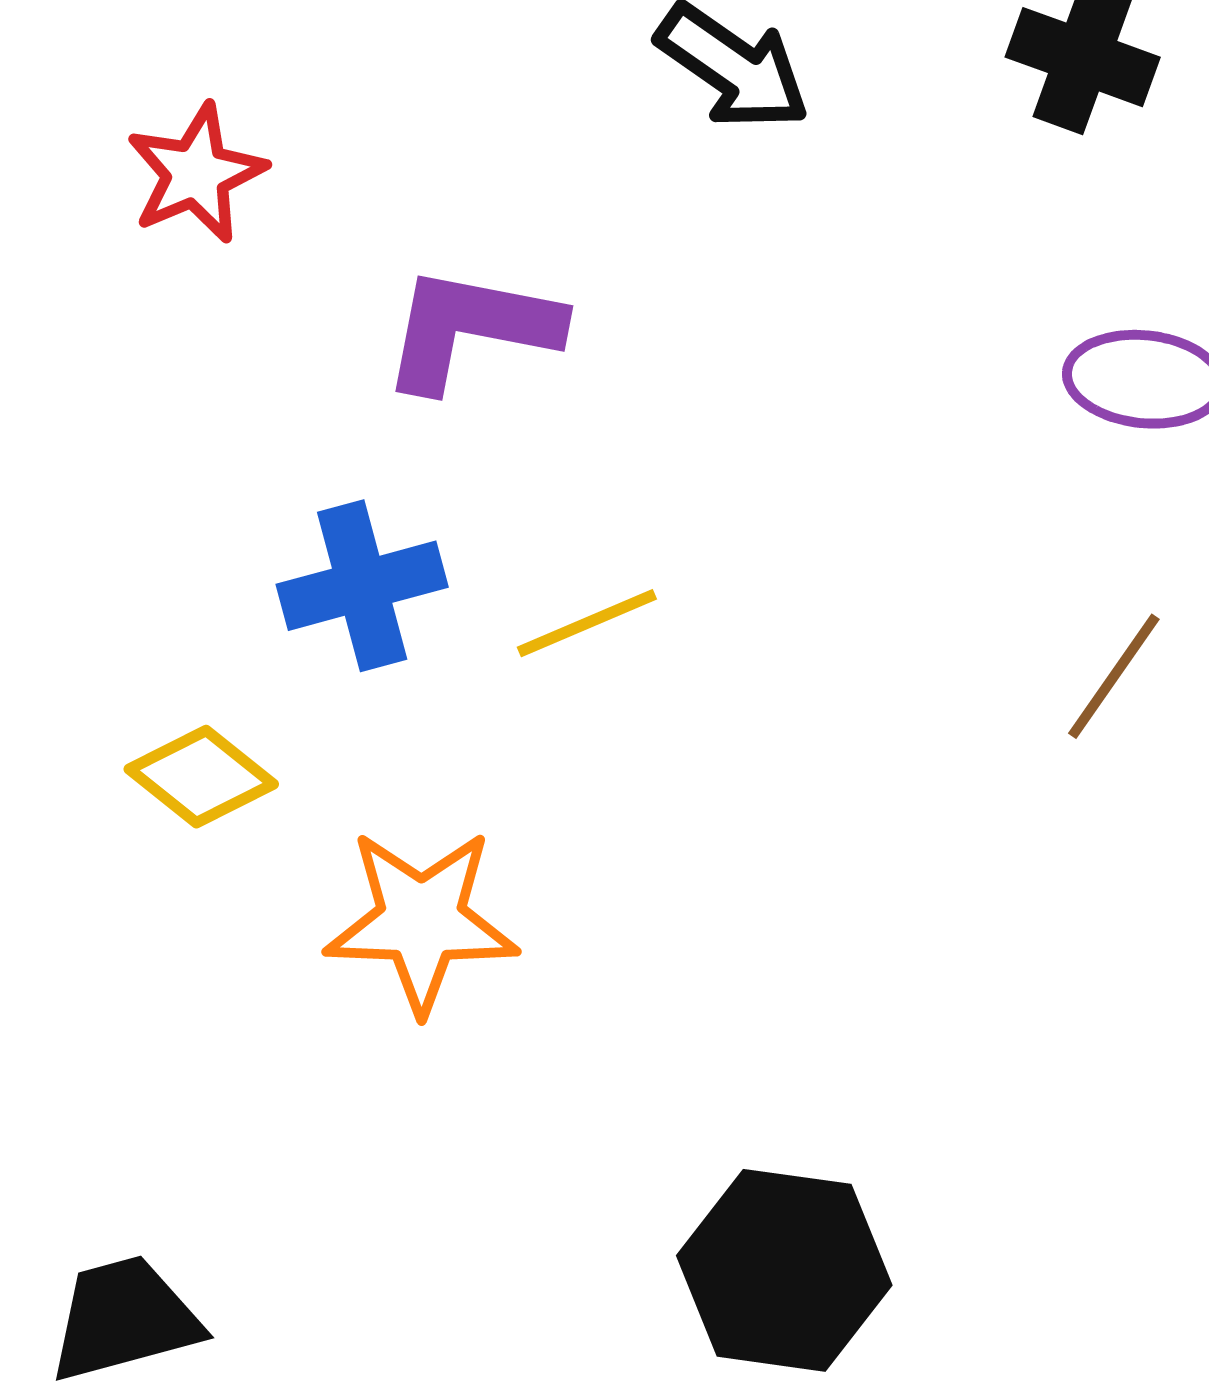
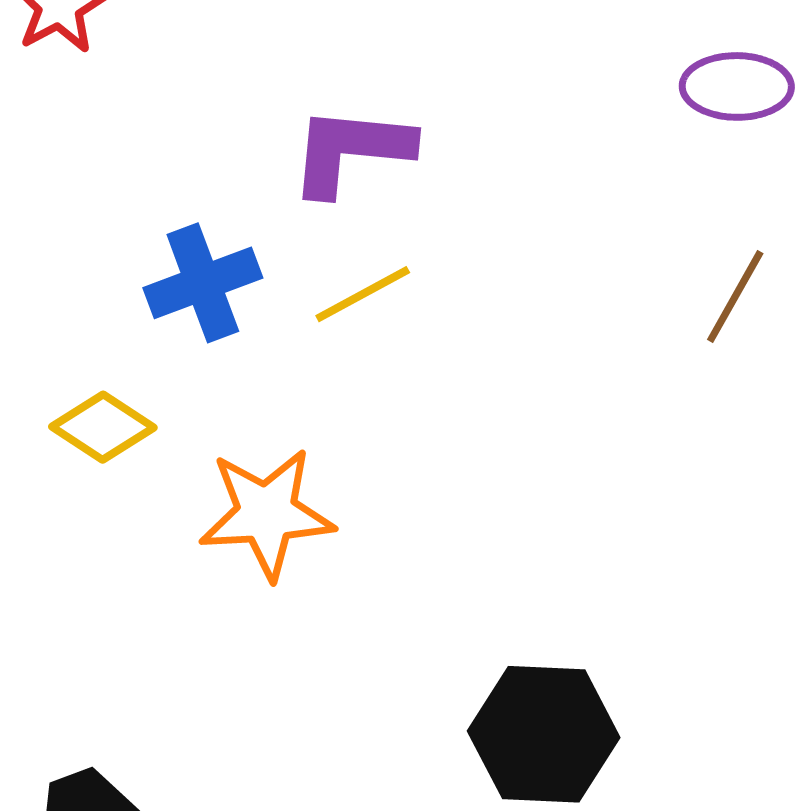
purple L-shape: (471, 328) -> (351, 150), moved

